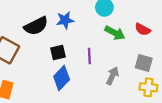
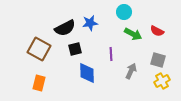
black square: (58, 53) -> (75, 49), moved
blue diamond: (62, 78) -> (87, 73), turned -45
yellow cross: (148, 87) -> (162, 81), turned -35

